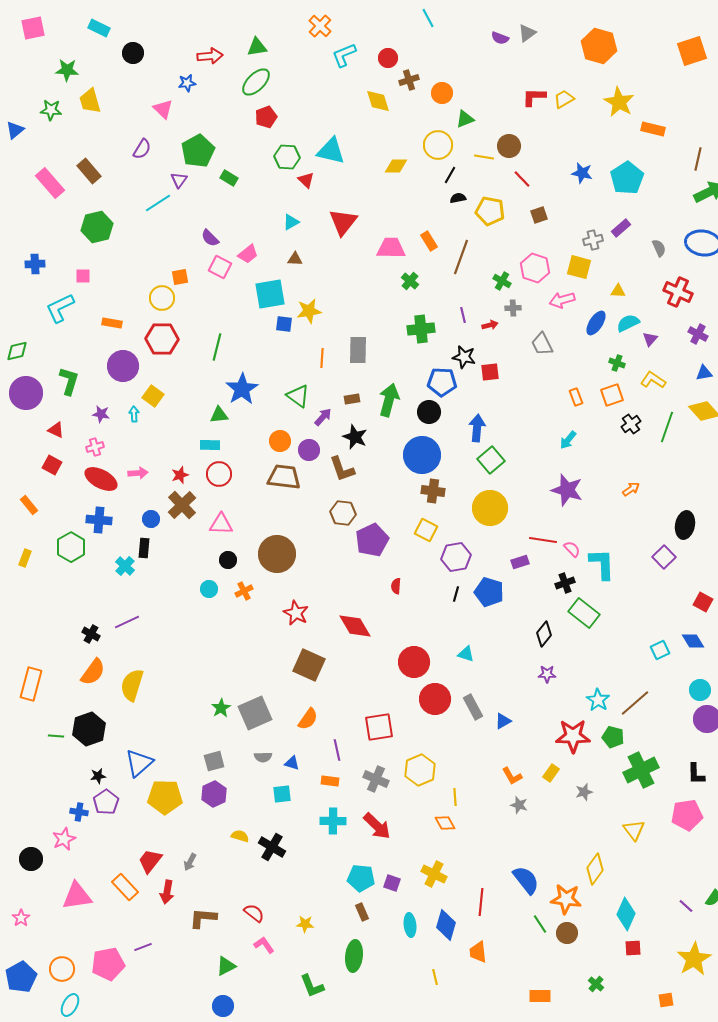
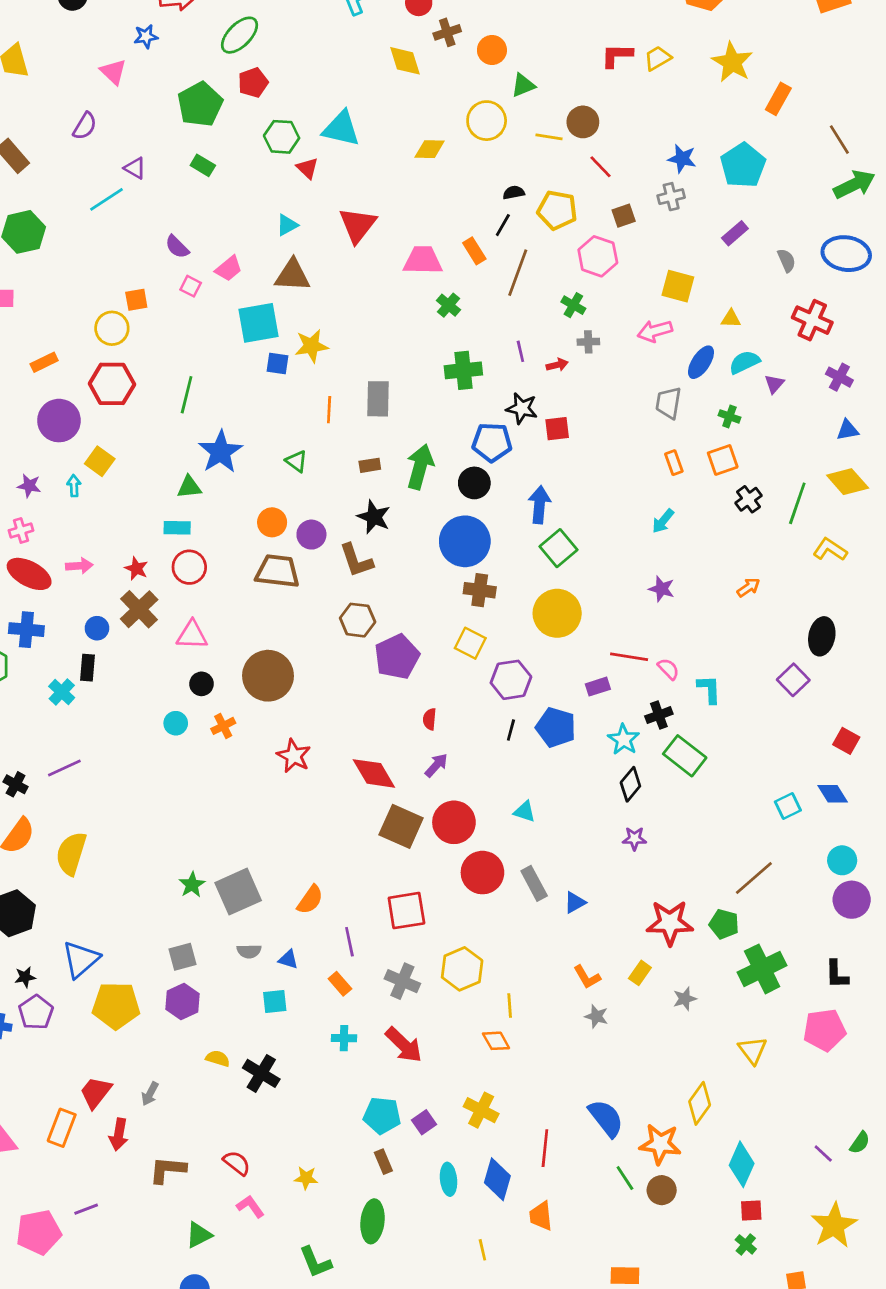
orange rectangle: (653, 129) -> (778, 99), turned -75
green pentagon: (198, 151) -> (200, 104), moved
brown line: (698, 159) -> (839, 140), turned -45
black line: (450, 175) -> (503, 225), moved
purple triangle: (179, 180) -> (135, 168), turned -36
gray cross: (593, 240) -> (671, 197), moved
brown triangle: (295, 259) -> (292, 275), size x1.8
pink square: (220, 267) -> (191, 286), size x0.7
pink hexagon: (535, 268) -> (598, 256), moved
orange rectangle: (112, 323) -> (44, 362), turned -36
gray trapezoid: (542, 344) -> (668, 403), moved, turned 35
yellow L-shape: (653, 380) -> (830, 549), moved
green triangle: (298, 396) -> (297, 461), size x0.7
purple arrow: (323, 417) -> (436, 765), moved
red star: (180, 475) -> (136, 568), turned -30
purple star: (567, 490) -> (662, 589), size x0.6
cyan L-shape: (602, 564) -> (709, 689), size x0.7
brown square: (309, 665) -> (401, 826), moved
cyan star: (598, 700) -> (624, 740), moved
orange rectangle: (330, 781) -> (340, 984), turned 42
cyan cross: (333, 821) -> (344, 1038), size x0.7
purple square: (392, 883) -> (424, 1122), turned 36
orange rectangle: (125, 887) -> (62, 1128), turned 64
green cross: (596, 984) -> (746, 1244), moved

